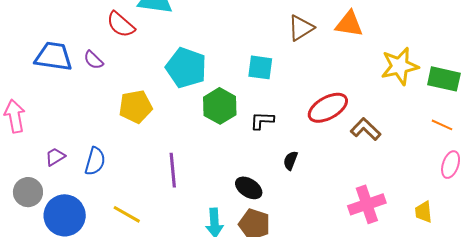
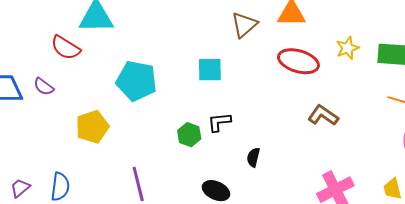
yellow star: (400, 66) -> (348, 48), size x0.6
green hexagon: (220, 106) -> (189, 135), moved, size x0.7
red ellipse: (328, 108) -> (298, 61), moved, turned 54

